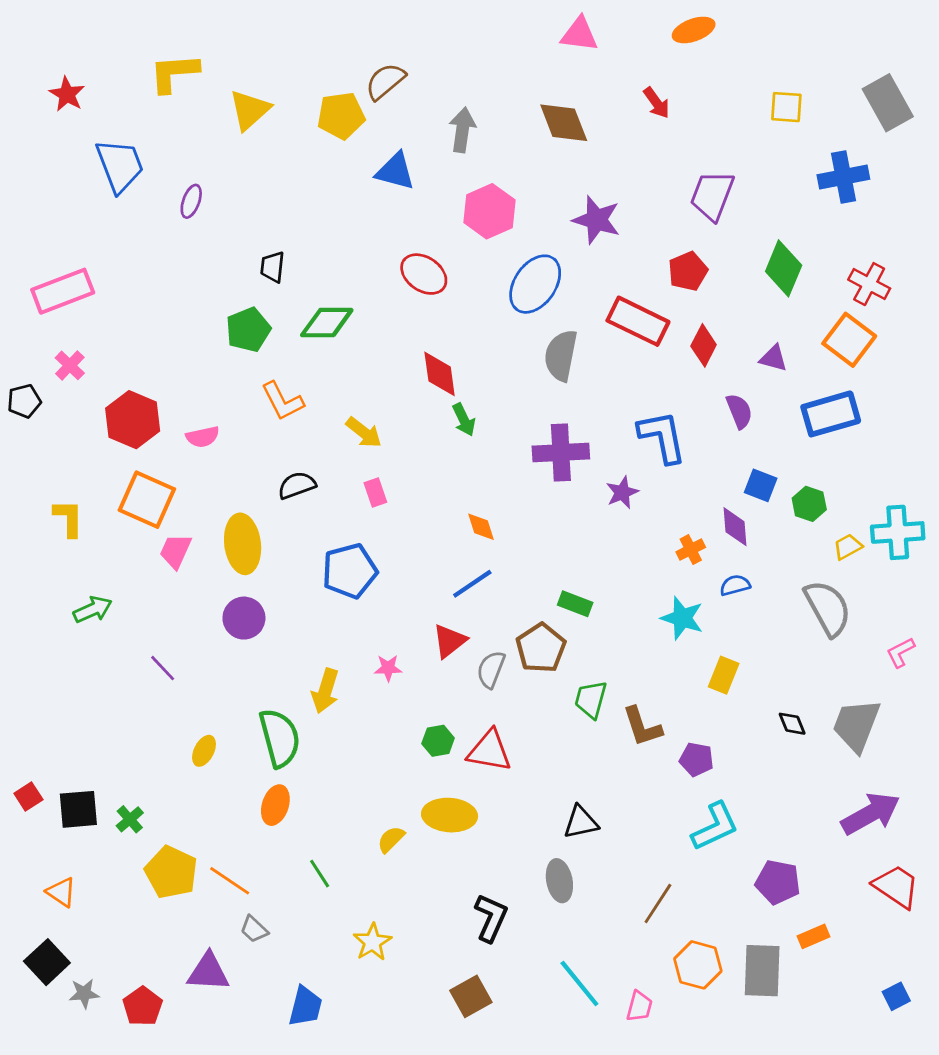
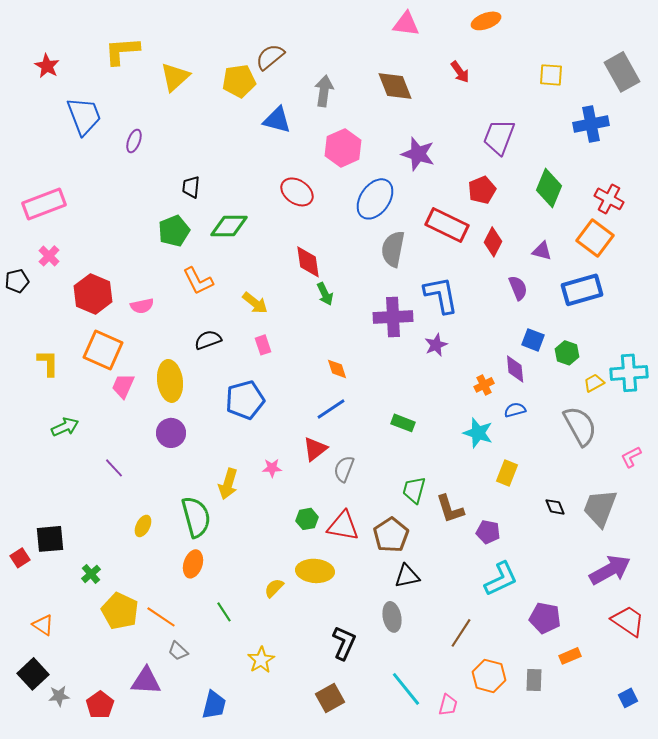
blue L-shape: (662, 437) -> (441, 295), moved
brown pentagon: (541, 648) -> (391, 535), moved
black square: (78, 809) -> (50, 539), moved
gray rectangle: (762, 971) -> (534, 680), size x0.6

